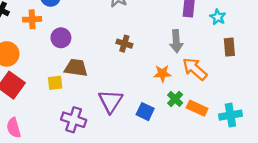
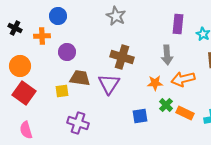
brown cross: (124, 44) -> (122, 57), size x1.6
orange arrow: (195, 69) -> (183, 79), turned -55
purple triangle: (111, 101) -> (109, 84), moved
blue square: (145, 112) -> (140, 116), turned -35

